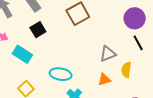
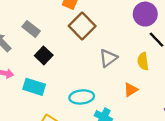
gray triangle: (108, 54) -> (108, 58), moved
yellow semicircle: (126, 70) -> (143, 61), moved

